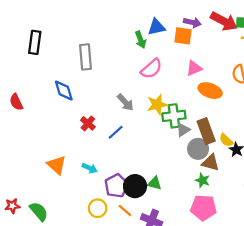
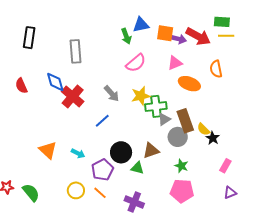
red arrow: (224, 21) -> (198, 36), moved
purple arrow: (192, 22) -> (178, 39), moved
red semicircle: (16, 102) -> (21, 86), moved
red cross: (88, 123) -> (73, 96), moved, size x1.6
brown triangle: (211, 163) -> (151, 151), moved, turned -36
black circle: (135, 186) -> (121, 152), moved
yellow circle: (98, 208) -> (76, 190), moved
orange line: (125, 210) -> (100, 193), moved

